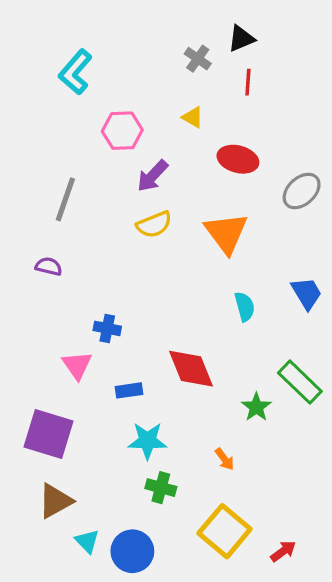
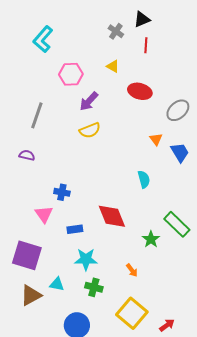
orange triangle: (226, 233) -> (156, 139), moved, size x0.5
blue trapezoid: (307, 293) -> (180, 152), moved
cyan triangle: (87, 541) -> (57, 284), moved, turned -35

